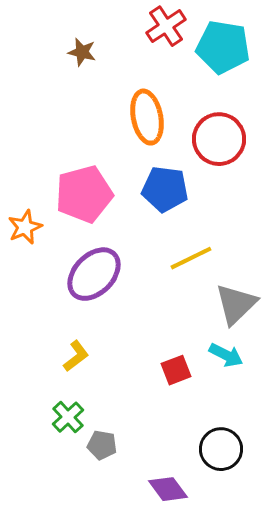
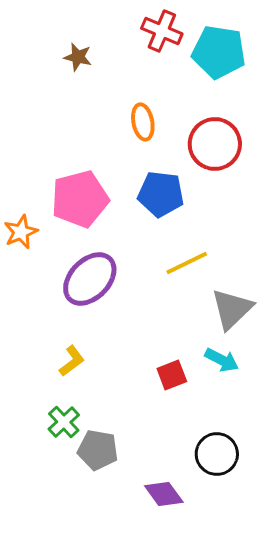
red cross: (166, 26) -> (162, 31), turned -33
orange ellipse: (147, 117) -> (143, 122), size x0.7
gray pentagon: (102, 445) -> (98, 450), size x1.4

